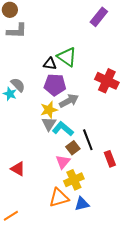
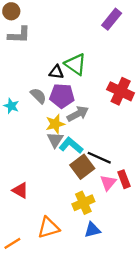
gray semicircle: (18, 85) -> (38, 96), moved
black line: (88, 140) -> (99, 158), turned -45
brown square: (73, 148) -> (82, 167), size x1.5
pink triangle: (63, 162) -> (108, 183), moved
orange triangle: (59, 198) -> (48, 228), moved

